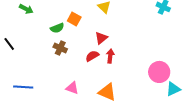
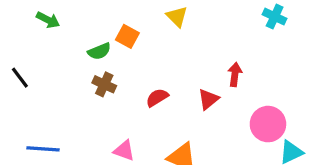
red triangle: (101, 38) -> (208, 99), moved
red arrow: (110, 56) -> (235, 74), moved

